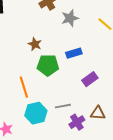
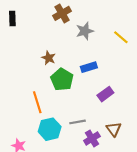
green pentagon: (48, 65) -> (62, 80), turned 30
brown triangle: (98, 113) -> (114, 129), turned 49

